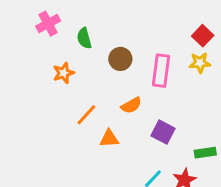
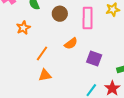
orange triangle: (109, 139) -> (45, 75), moved

